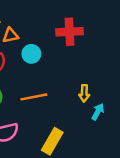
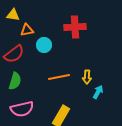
orange line: (34, 97) -> (59, 77), moved

